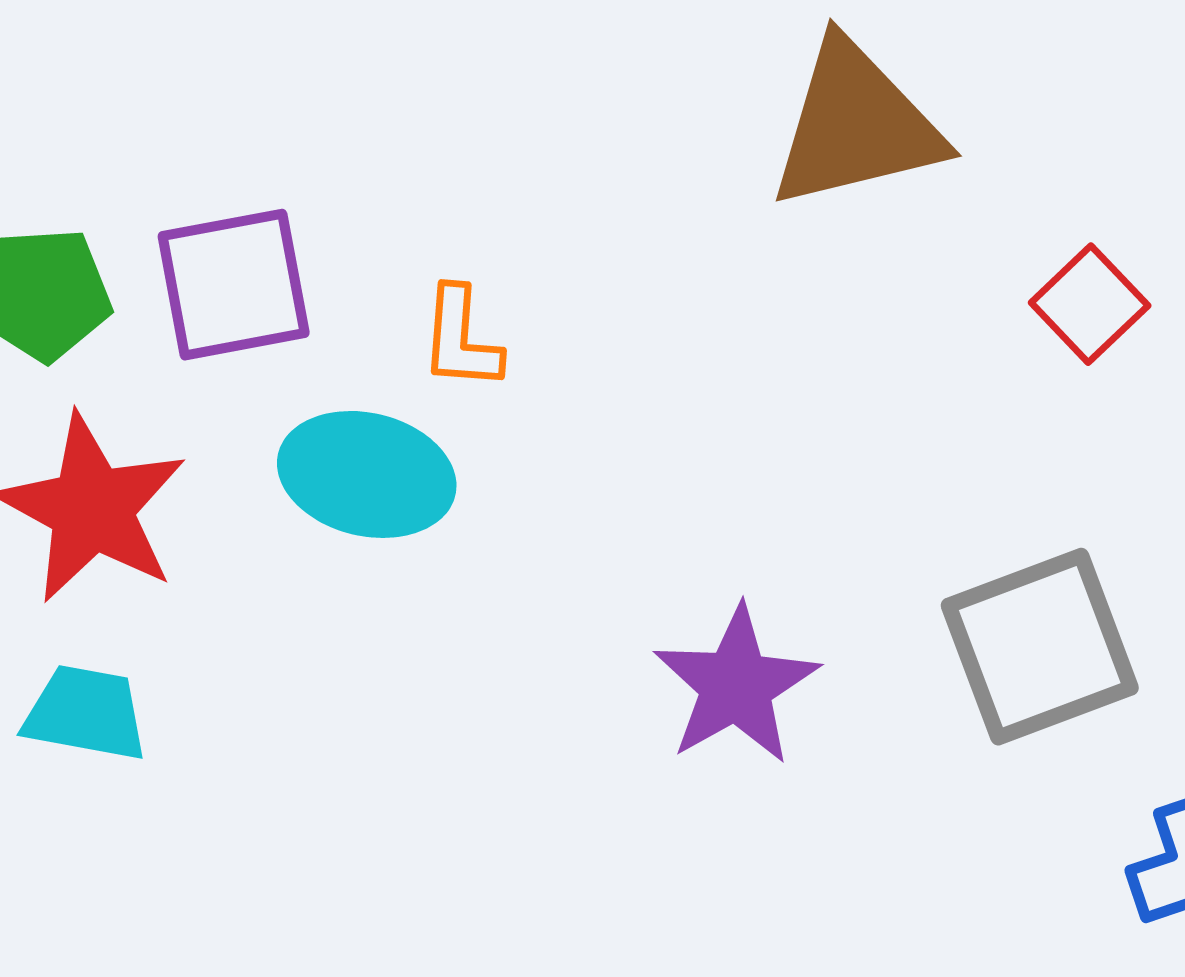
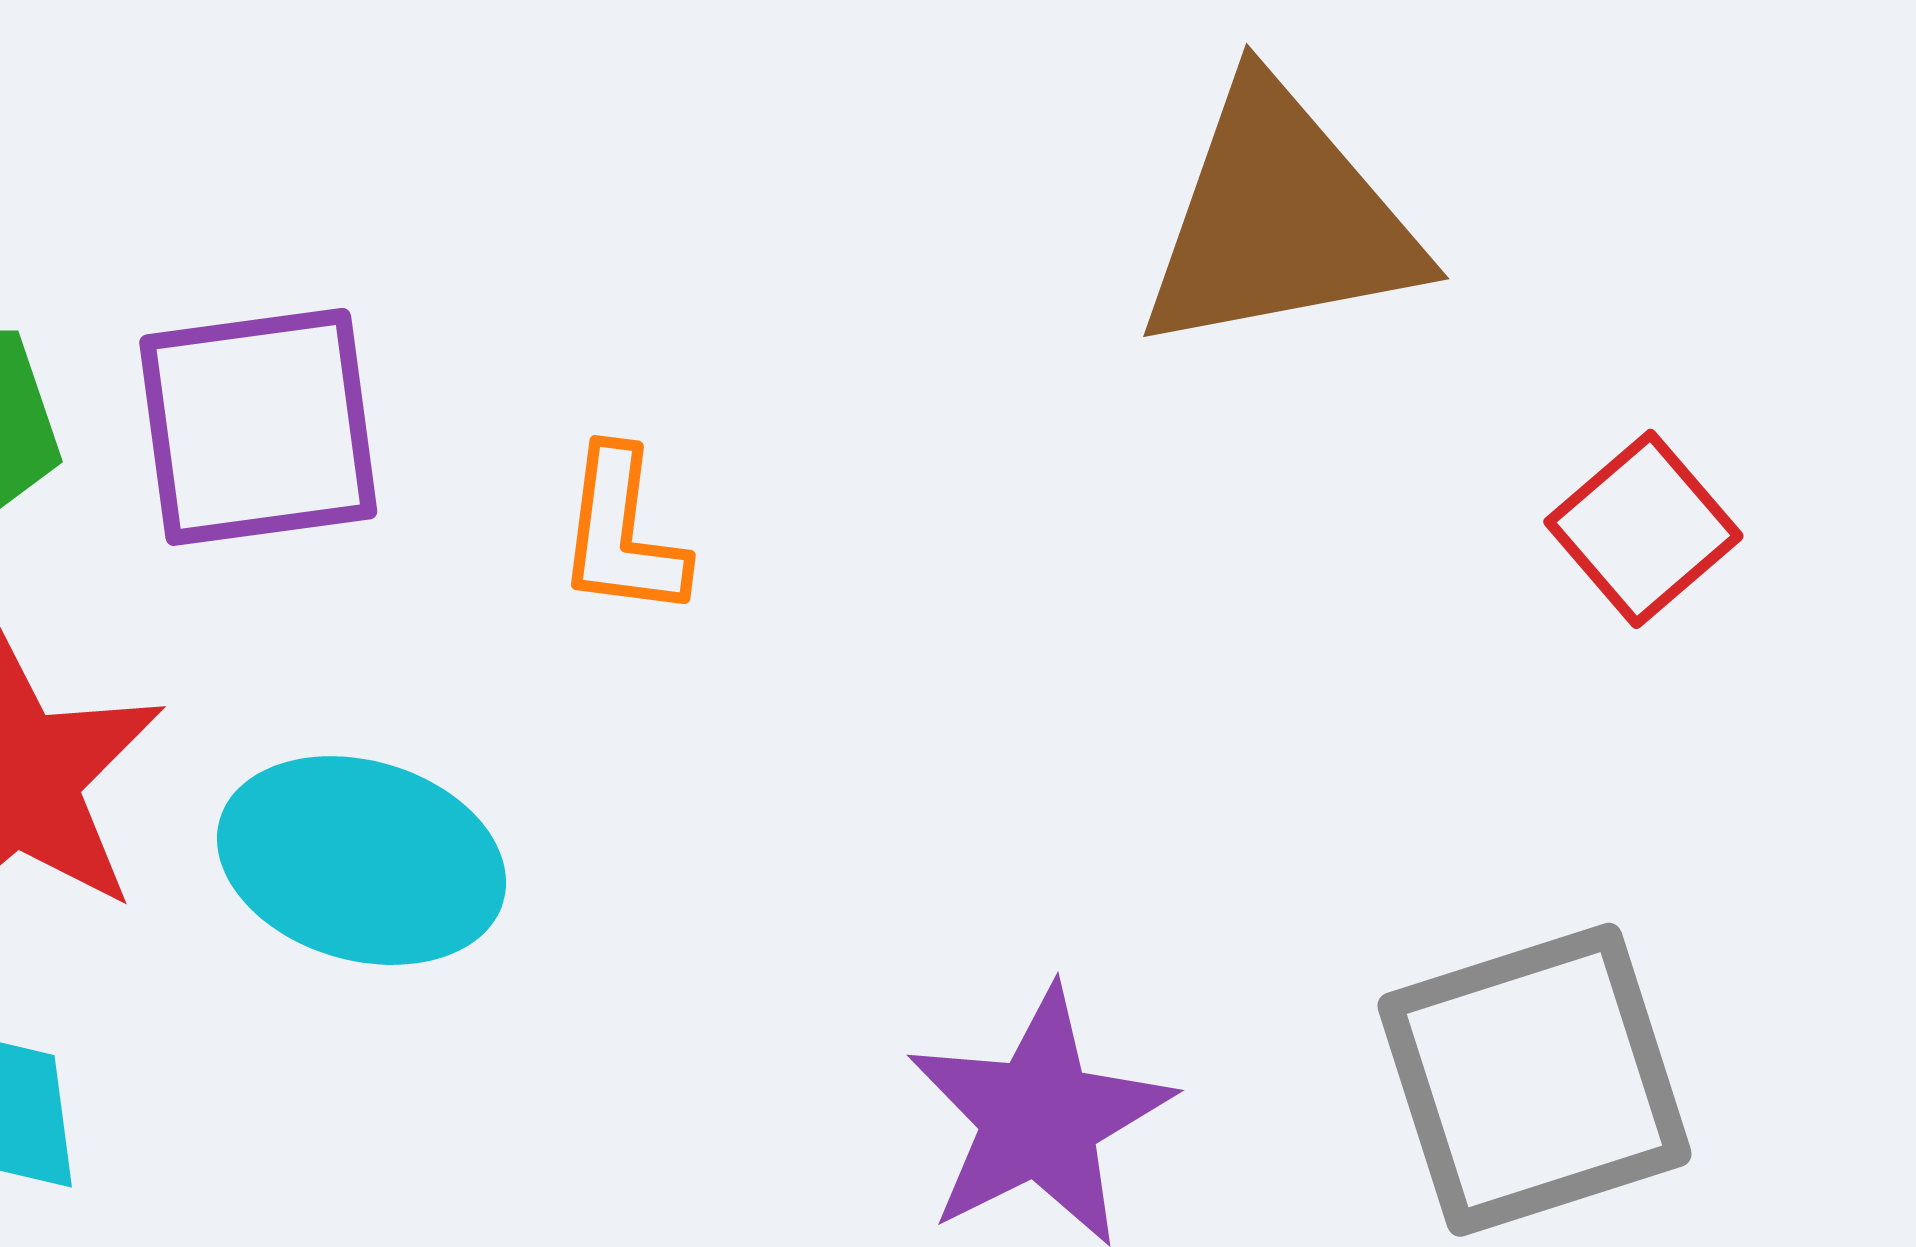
cyan ellipse: (367, 474) -> (362, 861), moved

